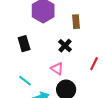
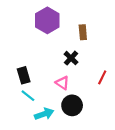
black rectangle: (24, 44) -> (24, 75), moved

